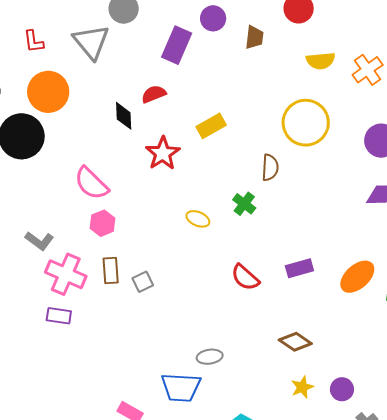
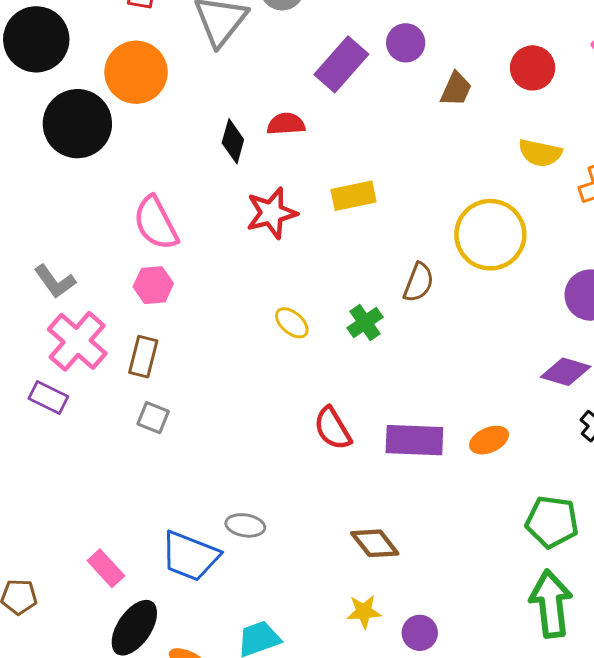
purple rectangle: (299, 268) -> (414, 440), size x1.4
orange ellipse: (357, 277) -> (489, 440), moved, size x0.7
gray square: (143, 282) -> (153, 418), moved, turned 30

